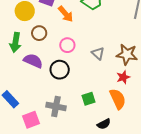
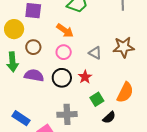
orange arrow: (66, 14) -> (65, 31), moved
red star: (123, 77) -> (85, 77), moved
orange semicircle: (118, 99) -> (125, 92), turned 65
black semicircle: (104, 124) -> (109, 117), moved

